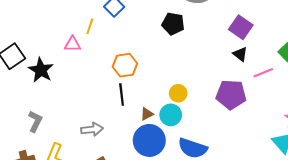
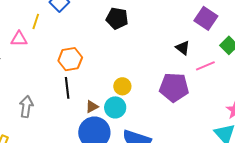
purple square: (241, 27) -> (206, 18), moved
gray arrow: (92, 129) -> (26, 107), moved, turned -75

